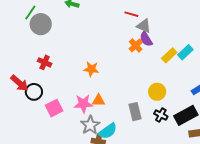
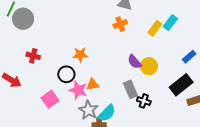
purple semicircle: (146, 39) -> (134, 62), moved
orange cross: (136, 45) -> (120, 24), turned 32
black circle: (34, 92) -> (66, 74), moved
pink star: (83, 104) -> (78, 90), turned 30
black cross: (161, 115) -> (144, 101), moved

